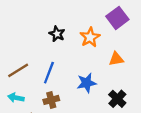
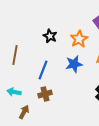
brown line: (18, 70) -> (15, 55), moved, turned -48
blue star: (87, 83) -> (74, 64), moved

